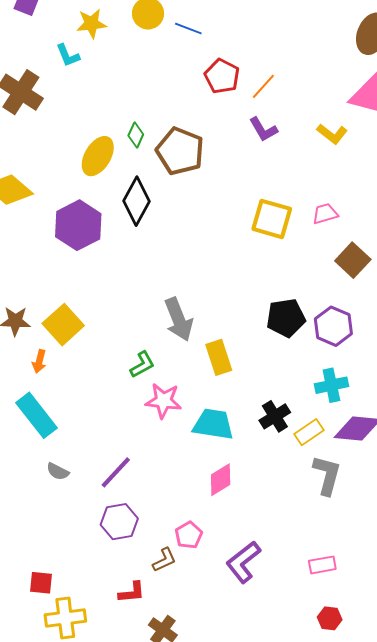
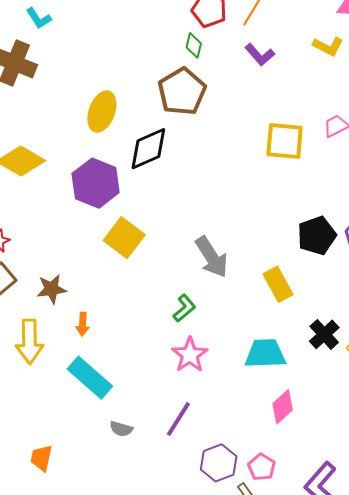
cyan L-shape: (68, 55) -> (39, 18), moved
green diamond: (136, 135) -> (194, 45), moved
brown pentagon: (180, 151) -> (182, 92), turned 30
black diamond: (137, 201) -> (148, 149), turned 48
yellow square: (63, 325) -> (124, 238), moved
yellow rectangle: (219, 357) -> (278, 284), moved
pink star: (163, 401) -> (190, 355), moved, turned -30
purple hexagon: (119, 522) -> (219, 463), moved

